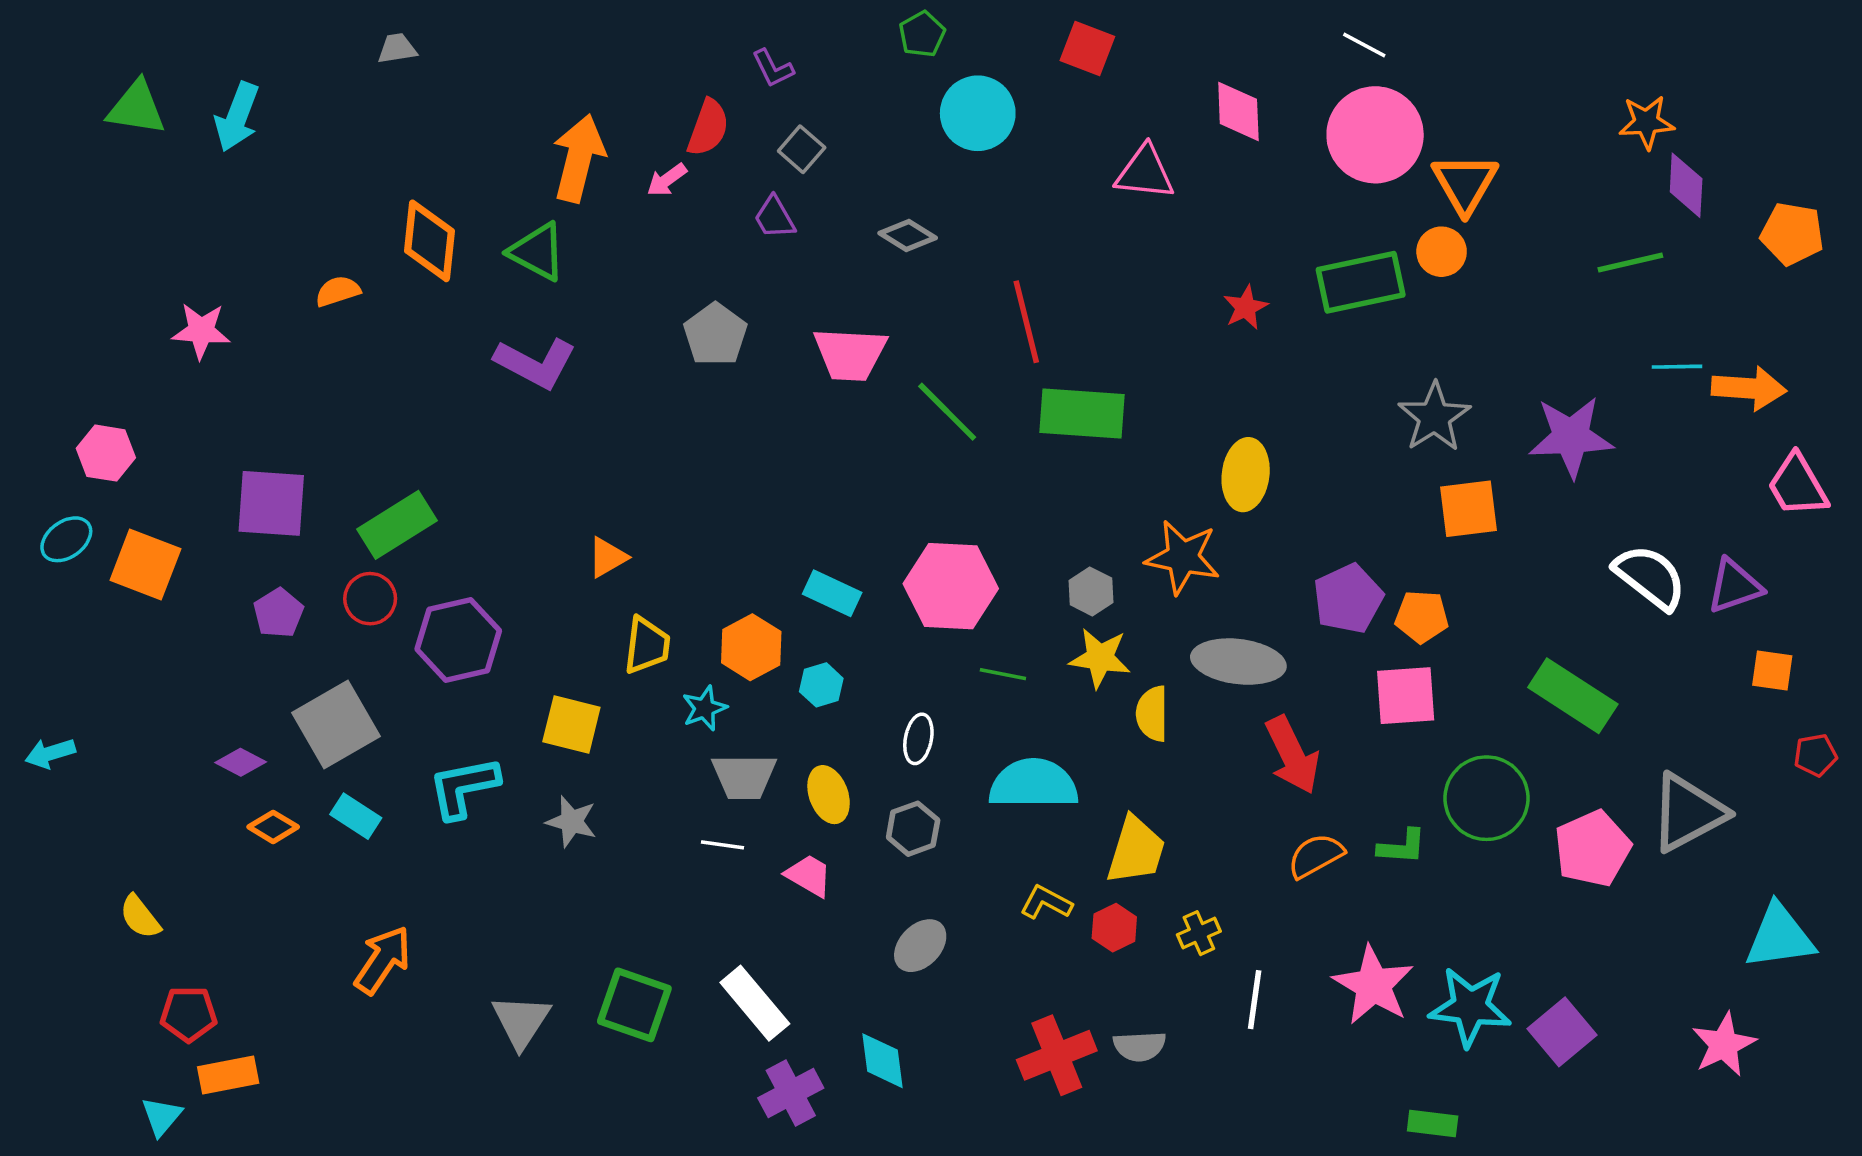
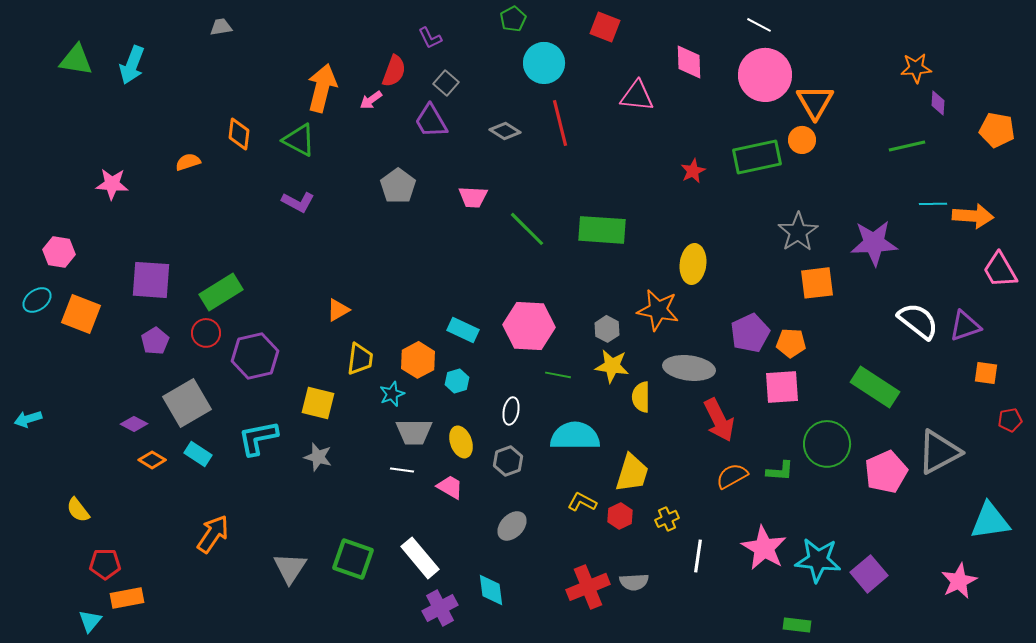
purple diamond: (1686, 185) -> (938, 103), size x0.7
purple trapezoid: (775, 218) -> (431, 121), size x1.4
orange diamond: (429, 241) -> (239, 134), size x0.7
red line: (1026, 322) -> (560, 123), moved
pink trapezoid: (850, 354) -> (473, 197), size x0.7
purple L-shape: (536, 363) -> (298, 202), size x0.7

